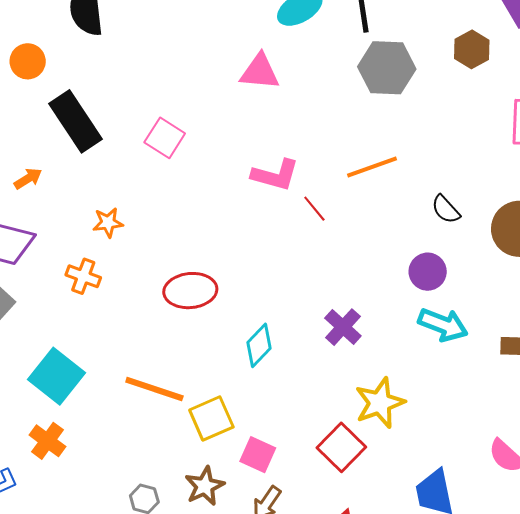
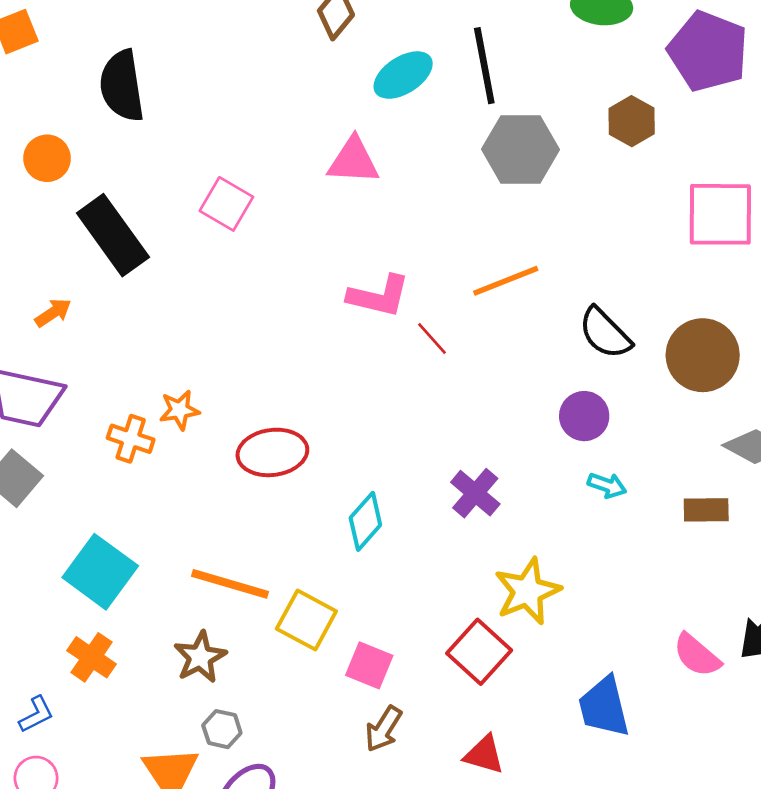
pink square: (165, 138) -> (226, 204), moved
black semicircle: (446, 209) -> (605, 333), size x1.4
orange star: (108, 223) -> (179, 410), moved
cyan arrow: (443, 325) -> (607, 485), size x0.6
yellow square: (211, 418) -> (306, 620), turned -36
brown star: (205, 486) -> (200, 657), moved

